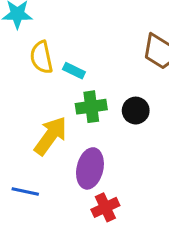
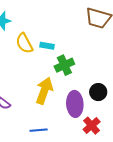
black circle: (136, 111) -> (98, 92), moved

